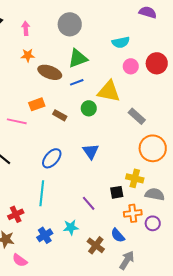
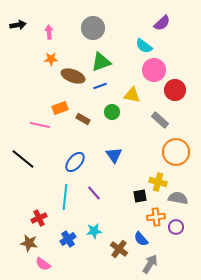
purple semicircle: (148, 12) -> (162, 23), moved, turned 120
cyan semicircle: (121, 42) -> (144, 46), turned 48
red circle: (157, 63) -> (175, 90), moved
pink circle: (131, 66) -> (154, 70), size x1.5
yellow triangle: (109, 91) -> (132, 95), size x0.7
purple line: (89, 203) -> (94, 193), moved

